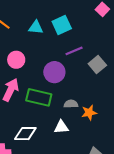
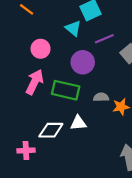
cyan triangle: (36, 27) -> (73, 28), moved, turned 35
white triangle: (61, 127) -> (78, 123), moved

